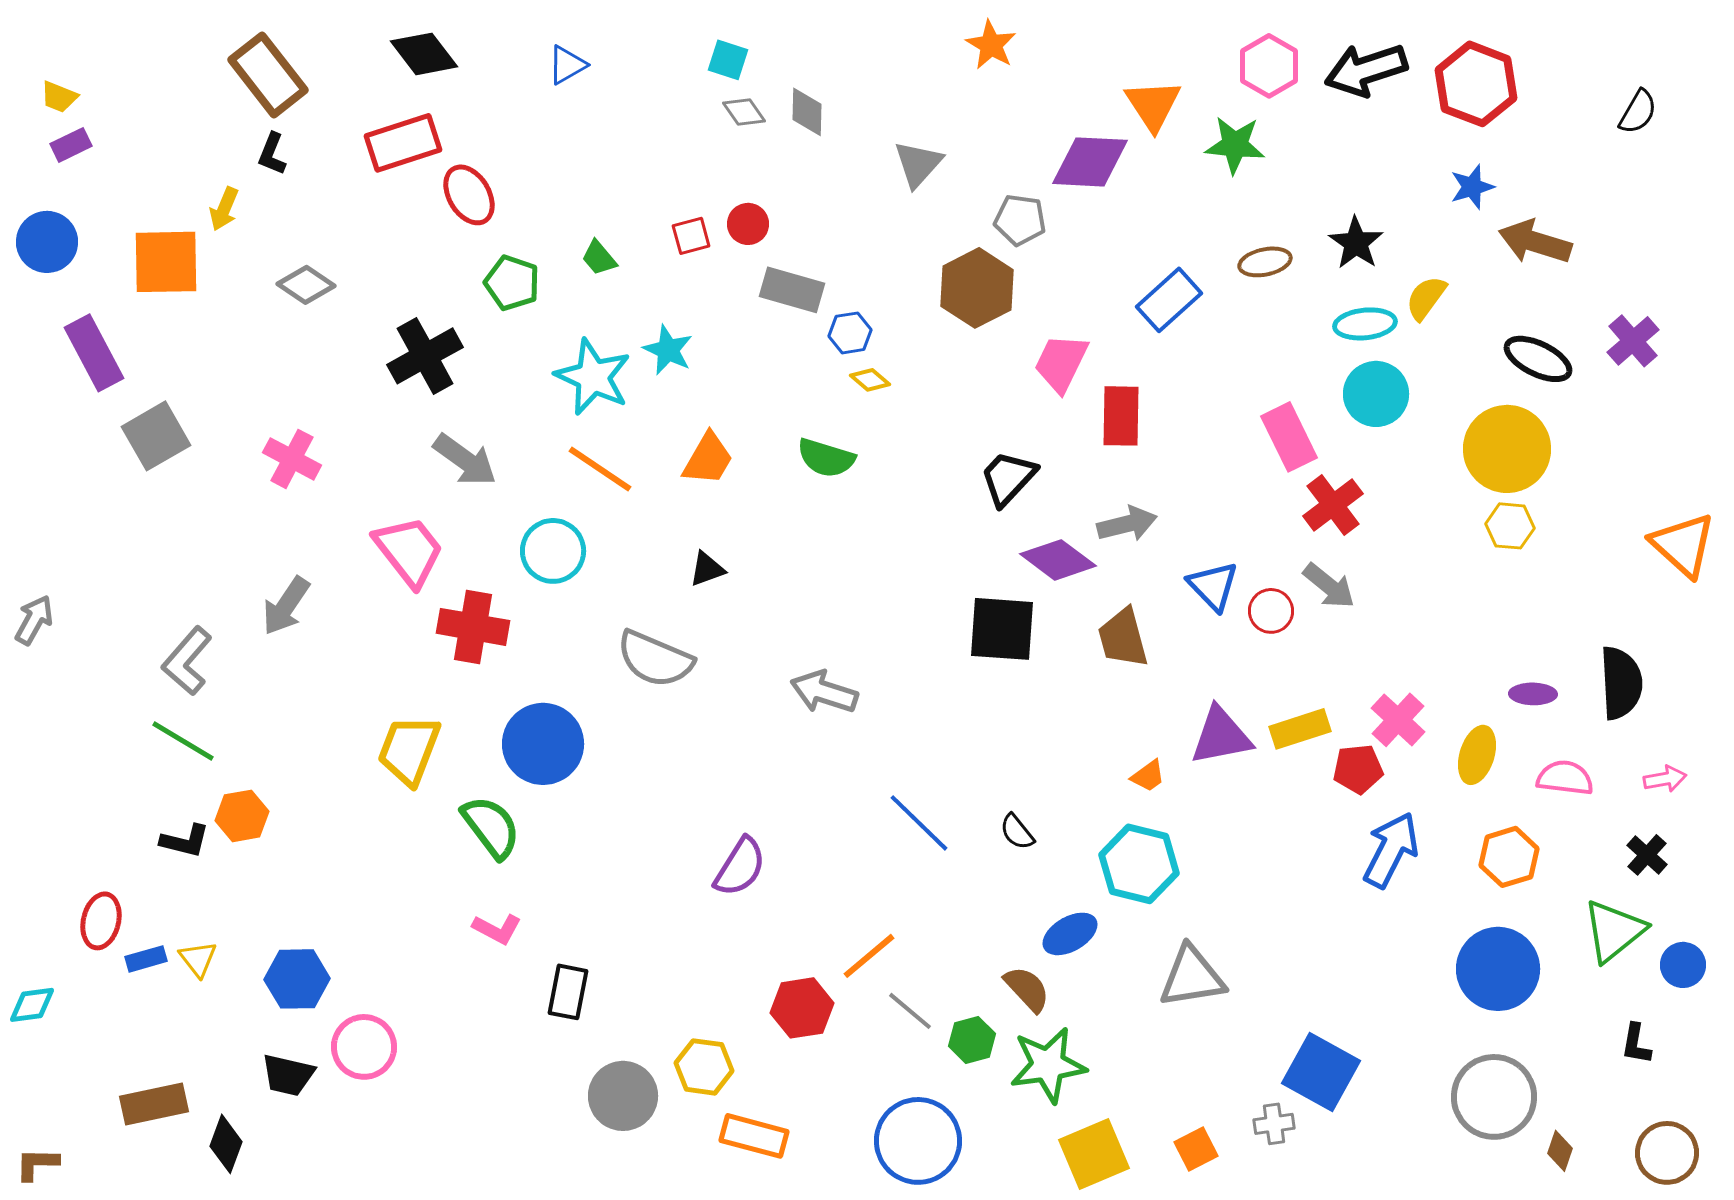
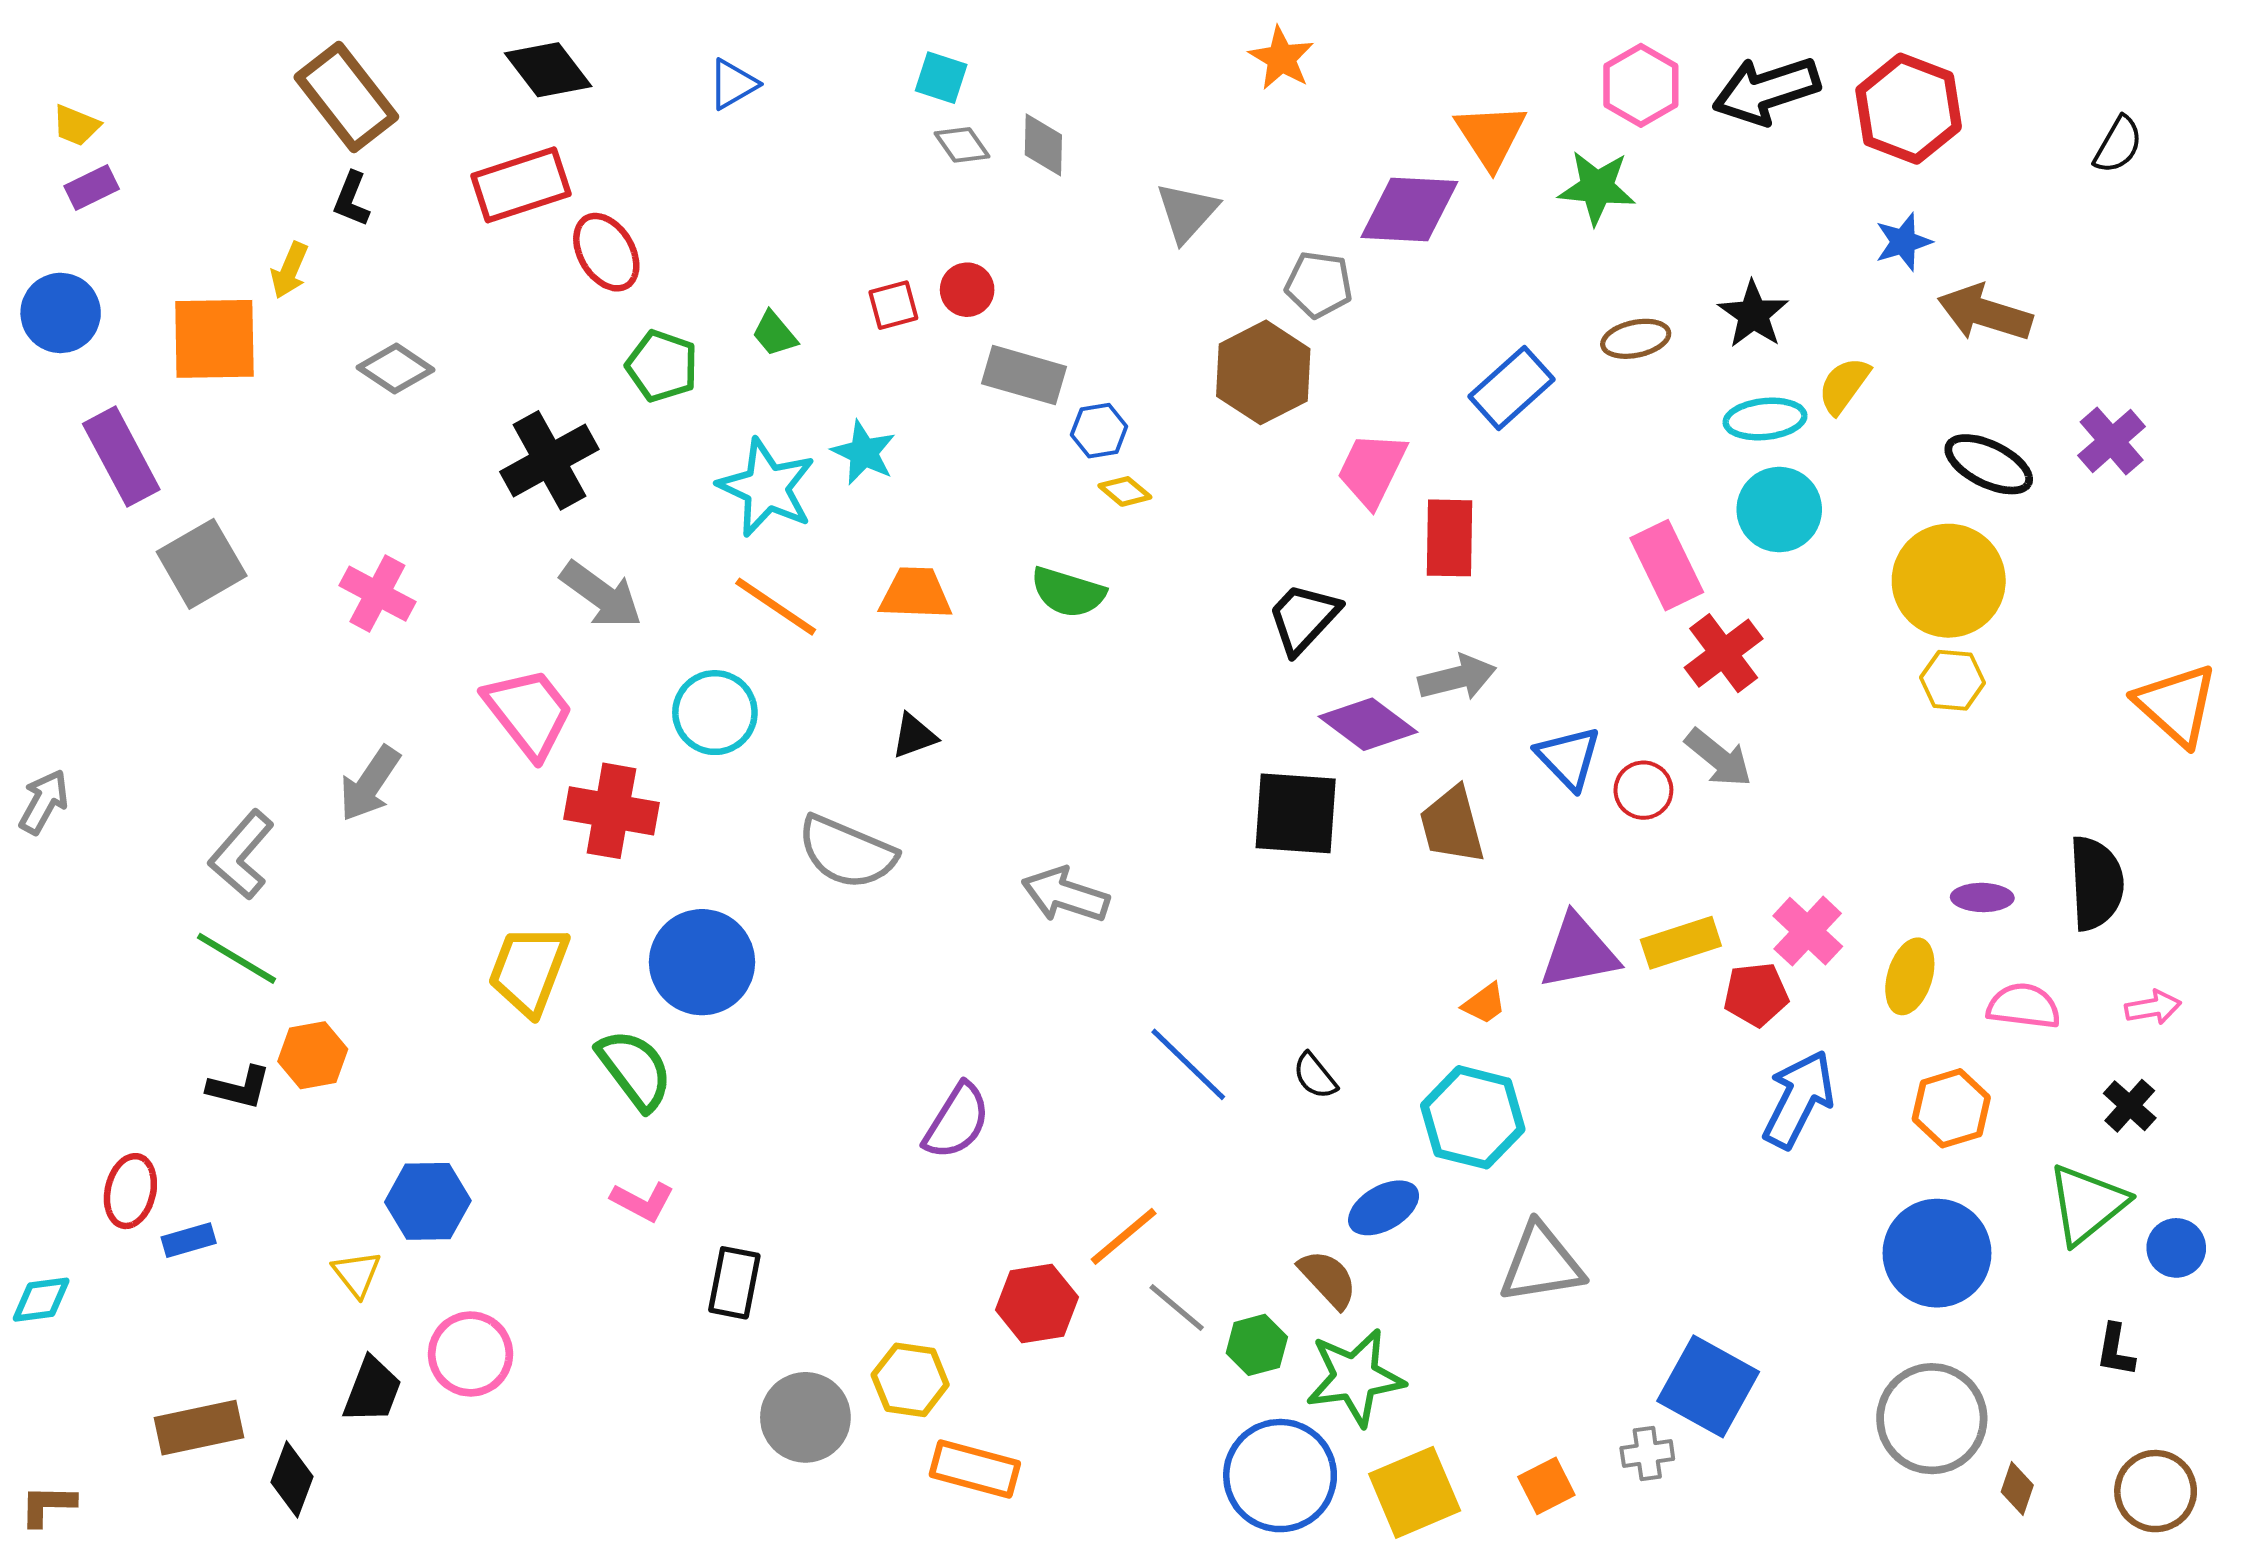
orange trapezoid: (708, 459) -> (915, 594), turned -118
yellow triangle: (198, 959) -> (357, 1274), moved
blue hexagon: (297, 979) -> (428, 1201), moved
black trapezoid: (288, 1075) -> (372, 1390), turned -82
blue circle: (918, 1141) -> (1280, 1476), moved

